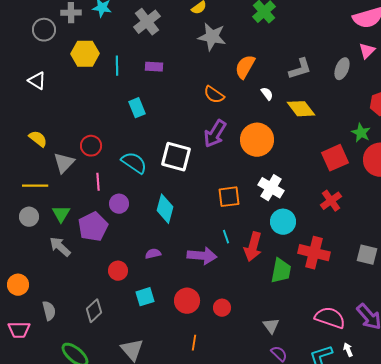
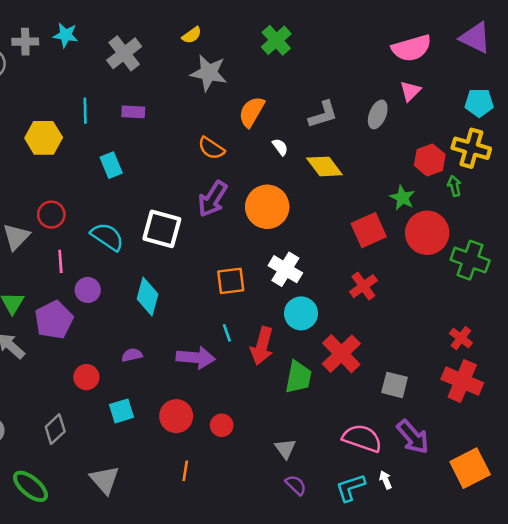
yellow hexagon: (85, 54) -> (44, 138), moved
red cross: (314, 253) -> (341, 354), turned 32
gray square: (367, 255) -> (395, 385), moved

